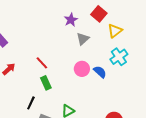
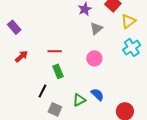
red line: (42, 63) -> (55, 51), turned -48
blue semicircle: (100, 72) -> (97, 95), moved

